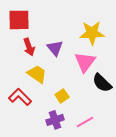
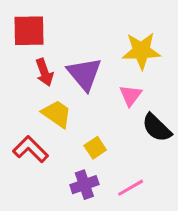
purple triangle: (55, 48) -> (84, 74), size x1.4
pink triangle: (85, 62) -> (131, 95), size x0.7

